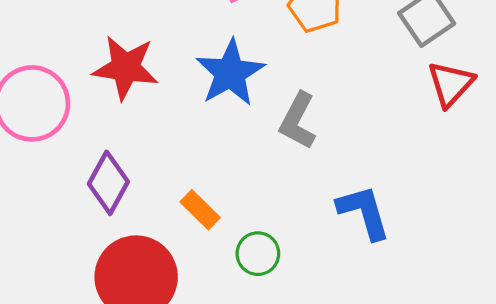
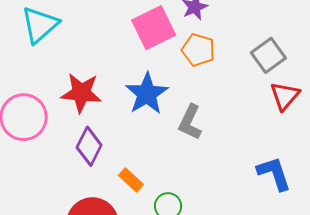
purple diamond: (108, 183) -> (89, 146), moved
blue L-shape: (364, 212) -> (274, 173), moved

